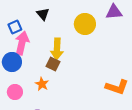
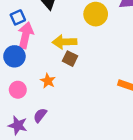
yellow arrow: (57, 49) -> (65, 42), turned 85
brown square: (53, 64) -> (70, 59), moved

